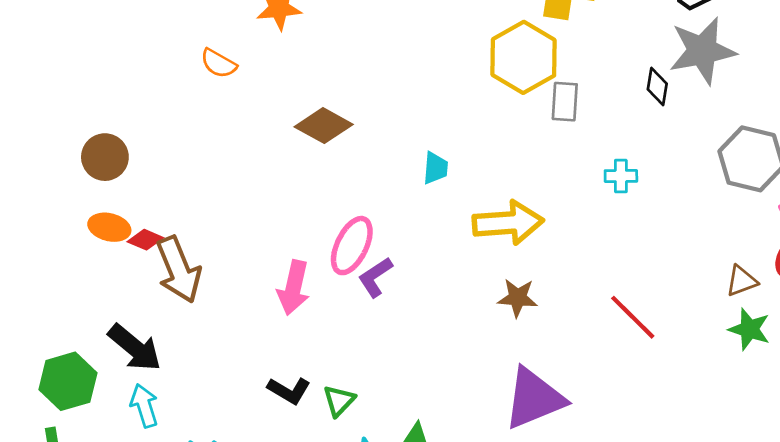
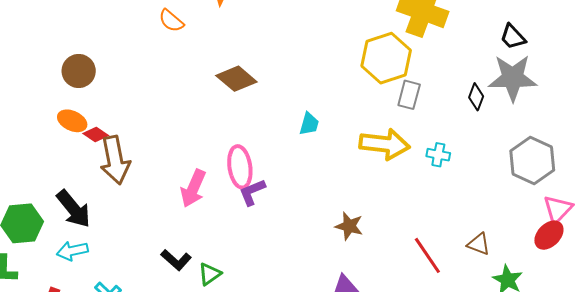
yellow arrow: (508, 223) -> (385, 144), moved
pink ellipse: (352, 246) -> (240, 167), turned -45
brown triangle: (741, 281) -> (479, 244), moved, turned 30
cyan arrow: (144, 406) -> (72, 251), turned -96

